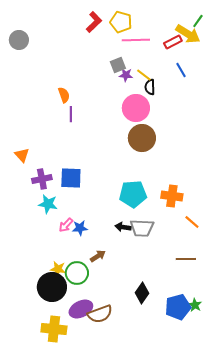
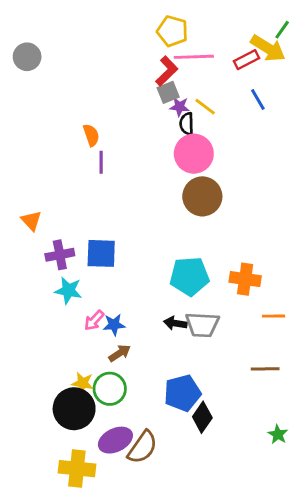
red L-shape: (94, 22) -> (167, 71), moved
black semicircle: (150, 87) -> (187, 124), moved
orange line: (192, 222) -> (274, 316), turned -42
brown arrow: (98, 256) -> (120, 353), moved
blue pentagon: (178, 307) -> (182, 393), moved
brown semicircle: (100, 314) -> (142, 447), turned -35

